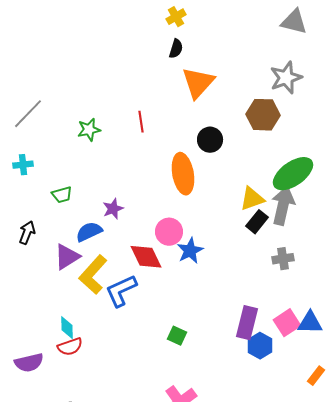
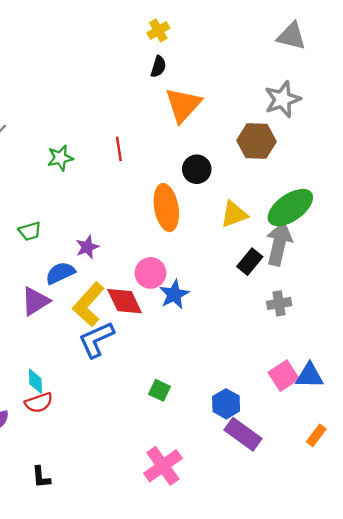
yellow triangle: (252, 199) -> (234, 214), moved
yellow L-shape: (93, 275) -> (88, 305), moved
purple rectangle: (247, 323) -> (243, 434), moved, turned -68
blue hexagon: (260, 346) -> (226, 404), moved

